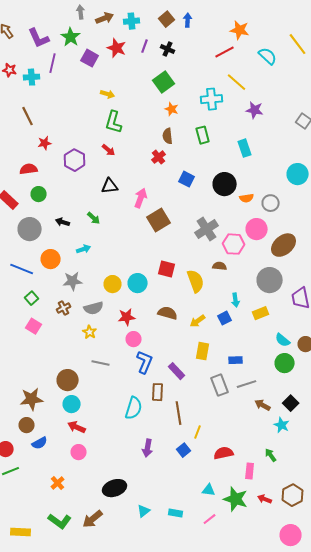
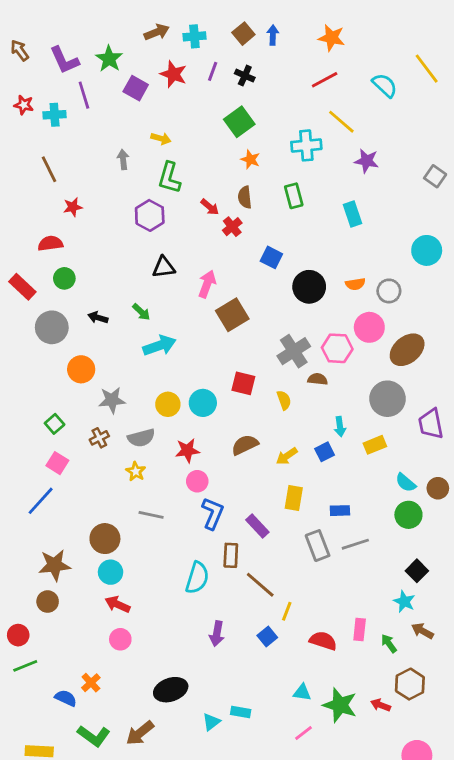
gray arrow: (81, 12) -> (123, 159), moved
orange star: (240, 30) -> (332, 38), moved
purple line: (53, 63) -> (84, 95), turned -30
red arrow: (109, 150) -> (210, 207), moved
purple hexagon: (75, 160) -> (150, 215), moved
black circle: (225, 184) -> (309, 287), moved
gray cross: (207, 229) -> (294, 351), moved
cyan arrow: (84, 249) -> (159, 346), moved, size x1.6
blue line: (22, 269) -> (41, 501), moved, turned -70
yellow semicircle: (196, 281) -> (284, 400), size x0.6
brown semicircle: (168, 313) -> (245, 445), turned -42
brown arrow: (263, 405) -> (422, 631), moved
brown line: (179, 413) -> (260, 585), turned -40
blue semicircle: (40, 443) -> (66, 698), moved, turned -126
red semicircle: (224, 453) -> (323, 641), turned 30
pink rectangle: (250, 471) -> (360, 630), moved
brown hexagon: (293, 495) -> (410, 684), moved
cyan rectangle: (176, 513) -> (241, 712), moved

